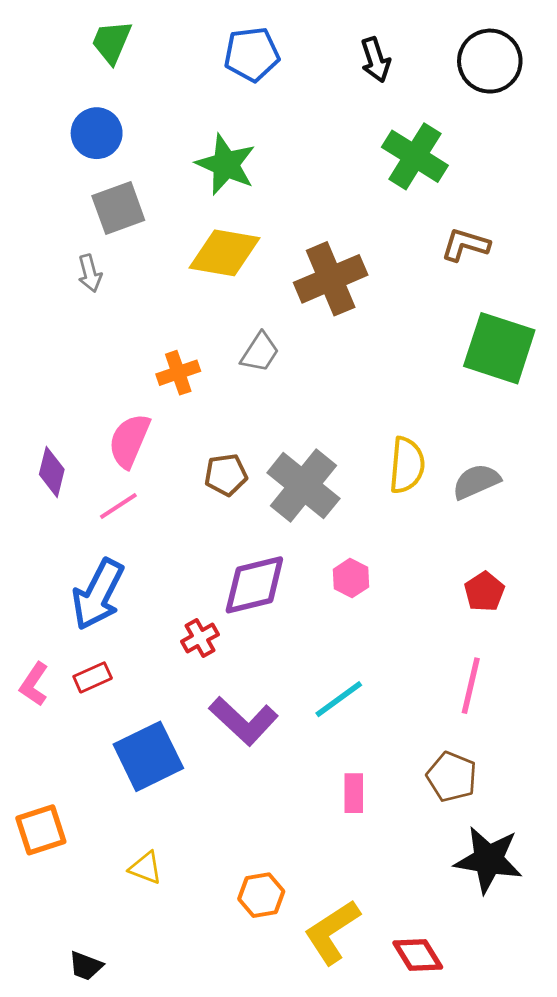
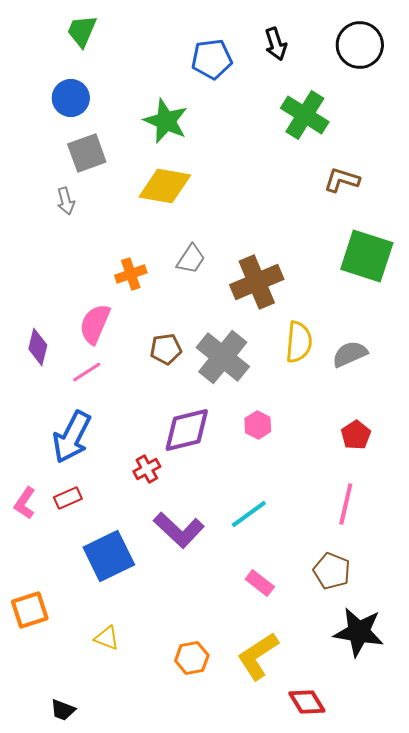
blue pentagon: (252, 54) -> (212, 59), moved
brown cross: (331, 279) -> (257, 282), moved
pink rectangle: (354, 793) -> (260, 583), turned -52
yellow L-shape: (332, 932) -> (258, 656), moved

